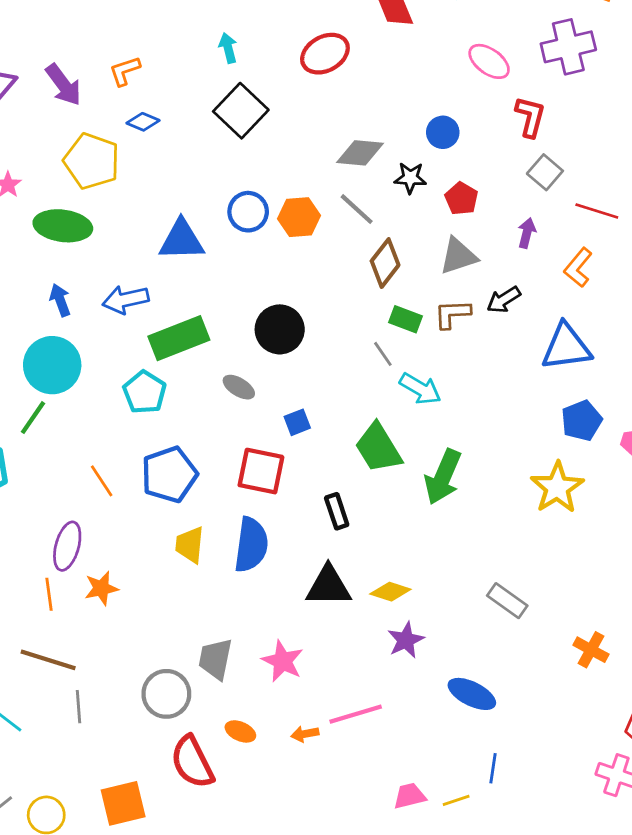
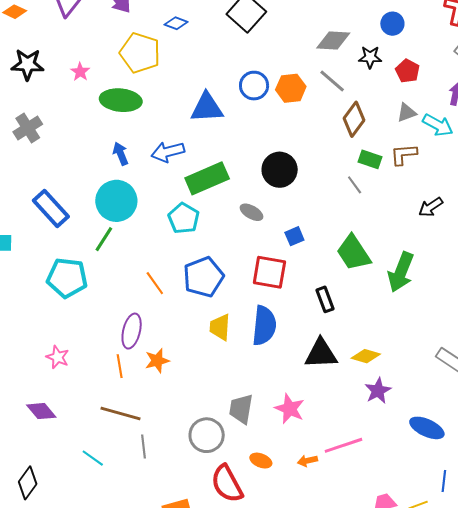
gray triangle: (458, 256) -> (407, 113), size x0.7
black arrow: (504, 300) -> (431, 207), moved
cyan arrow: (420, 389) -> (438, 125), moved

